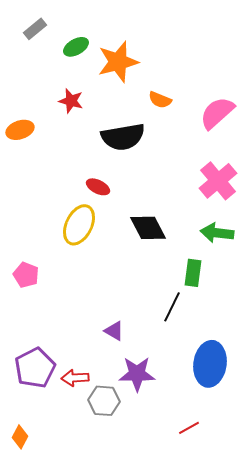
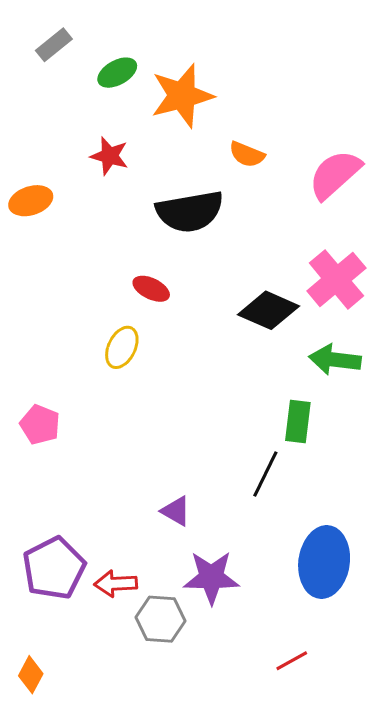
yellow ellipse: (79, 225) -> (122, 347), size x0.7
black diamond: (148, 228) -> (269, 310), moved, turned -39

